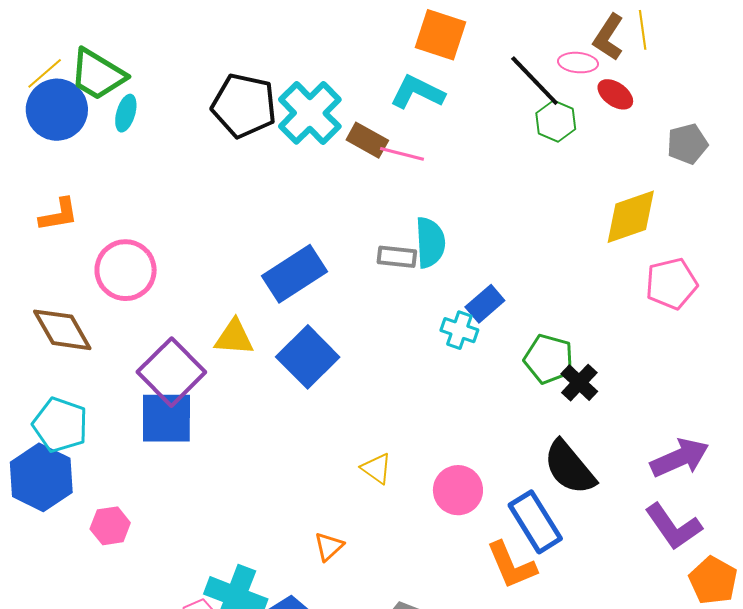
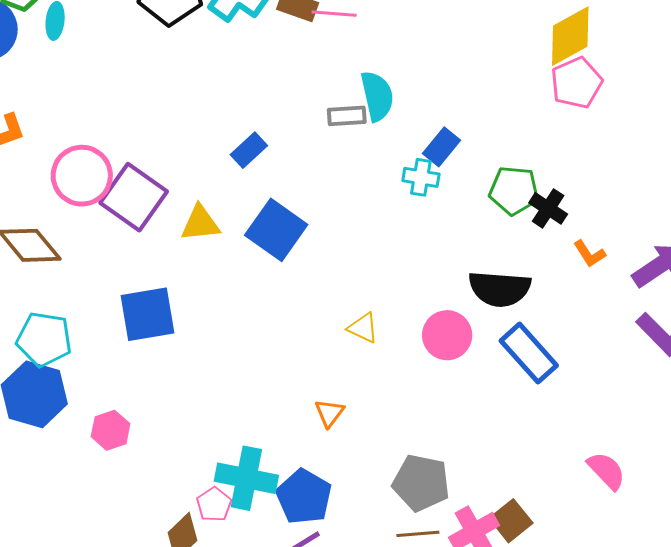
blue rectangle: (294, 274) -> (249, 150), size x0.6
pink pentagon: (671, 284) -> (576, 83), moved
purple square: (171, 372) -> (134, 197), moved
black semicircle: (569, 467) -> (500, 289), moved, turned -36
orange L-shape: (511, 565) -> (589, 254), moved, size x0.6

